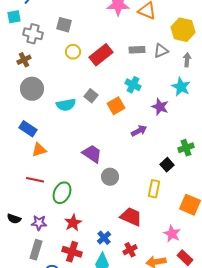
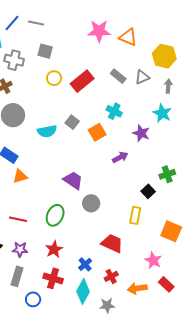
gray rectangle: (137, 50) -> (118, 76), turned 42
red line: (35, 180) -> (18, 219), moved
green ellipse: (62, 193) -> (55, 215), moved

